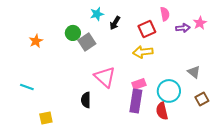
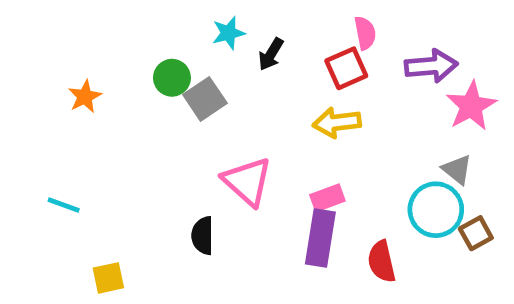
pink semicircle: (165, 14) -> (365, 33), moved
pink star: (200, 23) -> (471, 106), moved, size x1.5
purple arrow: (183, 28) -> (431, 66), size x1.5
cyan circle: (169, 91) -> (436, 210), moved

